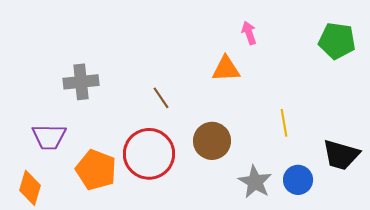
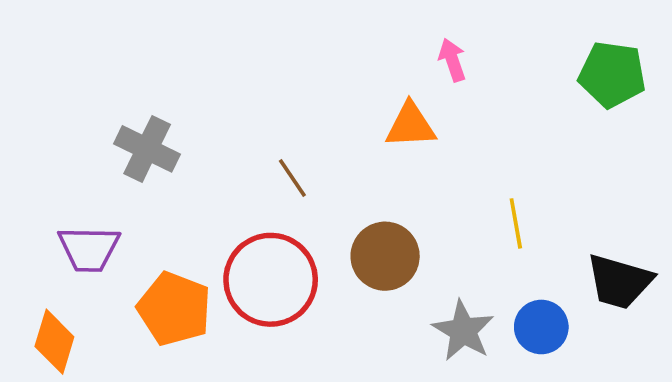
gray cross: (81, 82) -> (147, 149), turned 32

